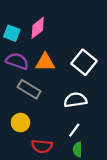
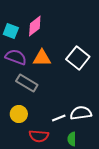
white semicircle: (75, 100) -> (81, 113), moved
white line: (74, 130) -> (59, 118), moved, turned 32

